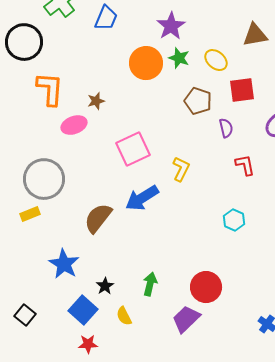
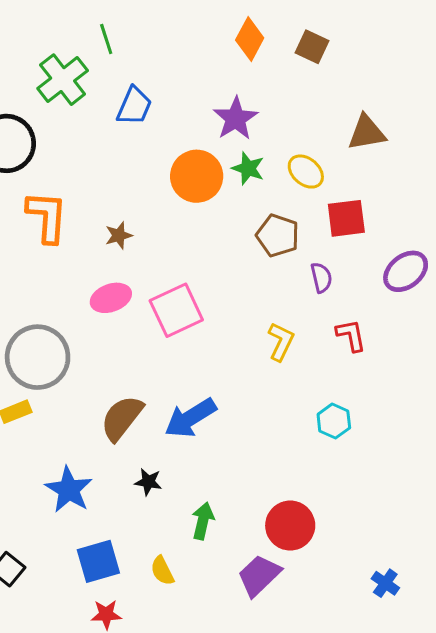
pink ellipse: (74, 125) -> (111, 298), moved
yellow L-shape: (181, 169) -> (281, 342), moved
blue arrow: (142, 198) -> (190, 418), moved
black star: (105, 286) -> (148, 482), moved, turned -30
blue square: (83, 310) -> (98, 561), turned 32

